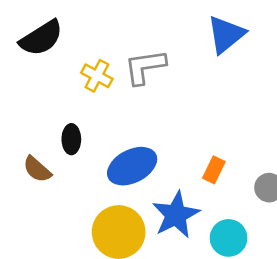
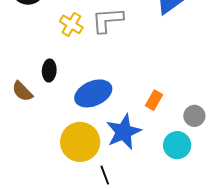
cyan circle: (229, 238) -> (177, 145), moved

